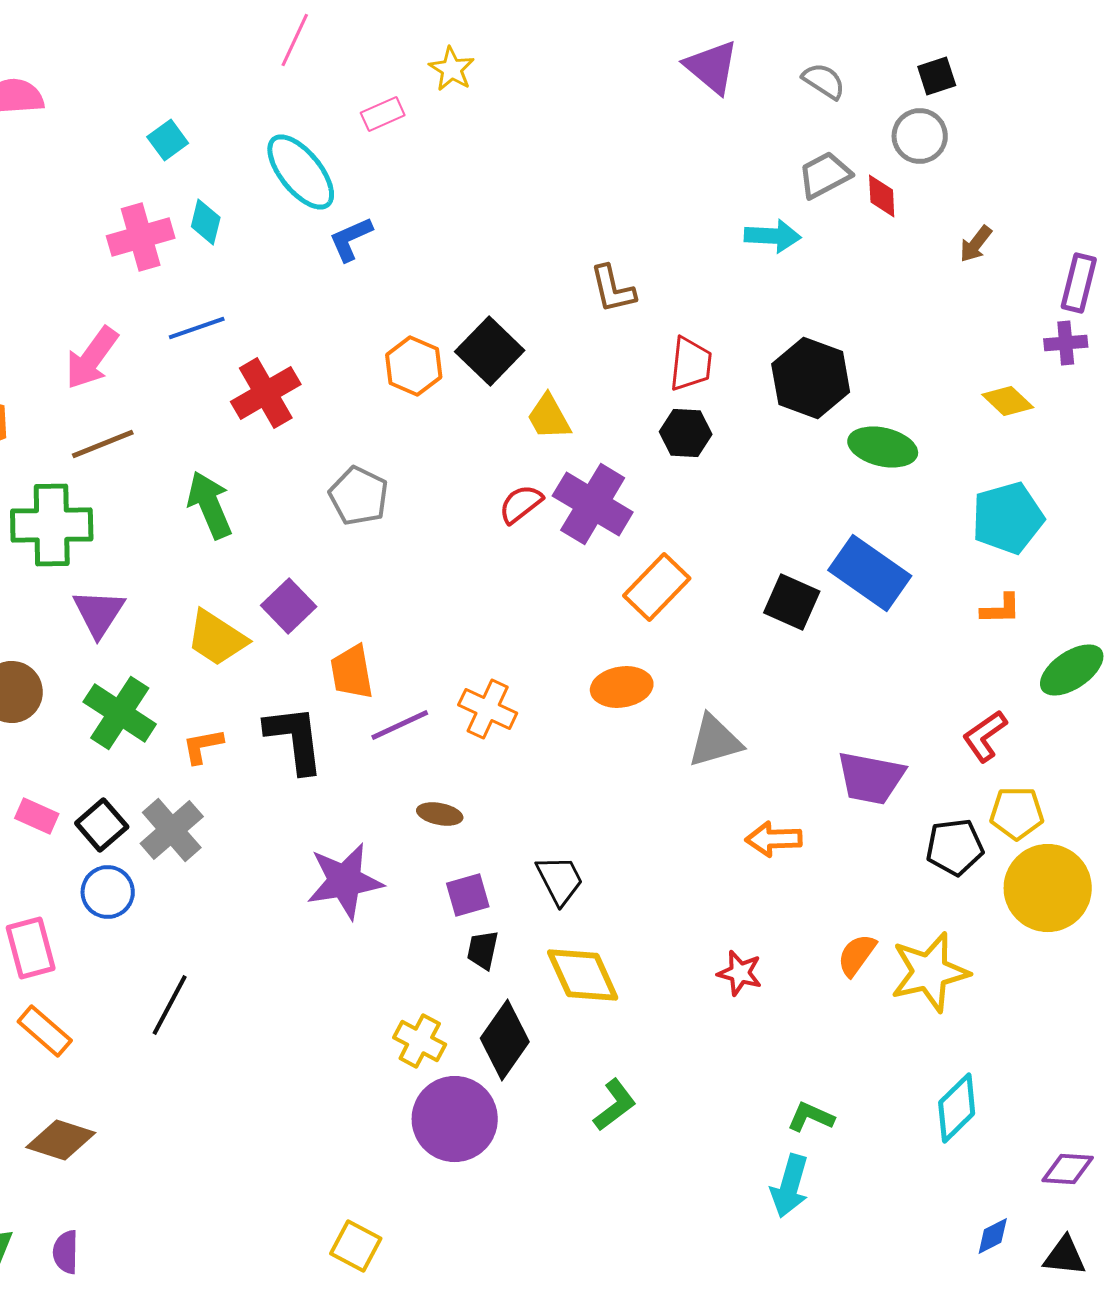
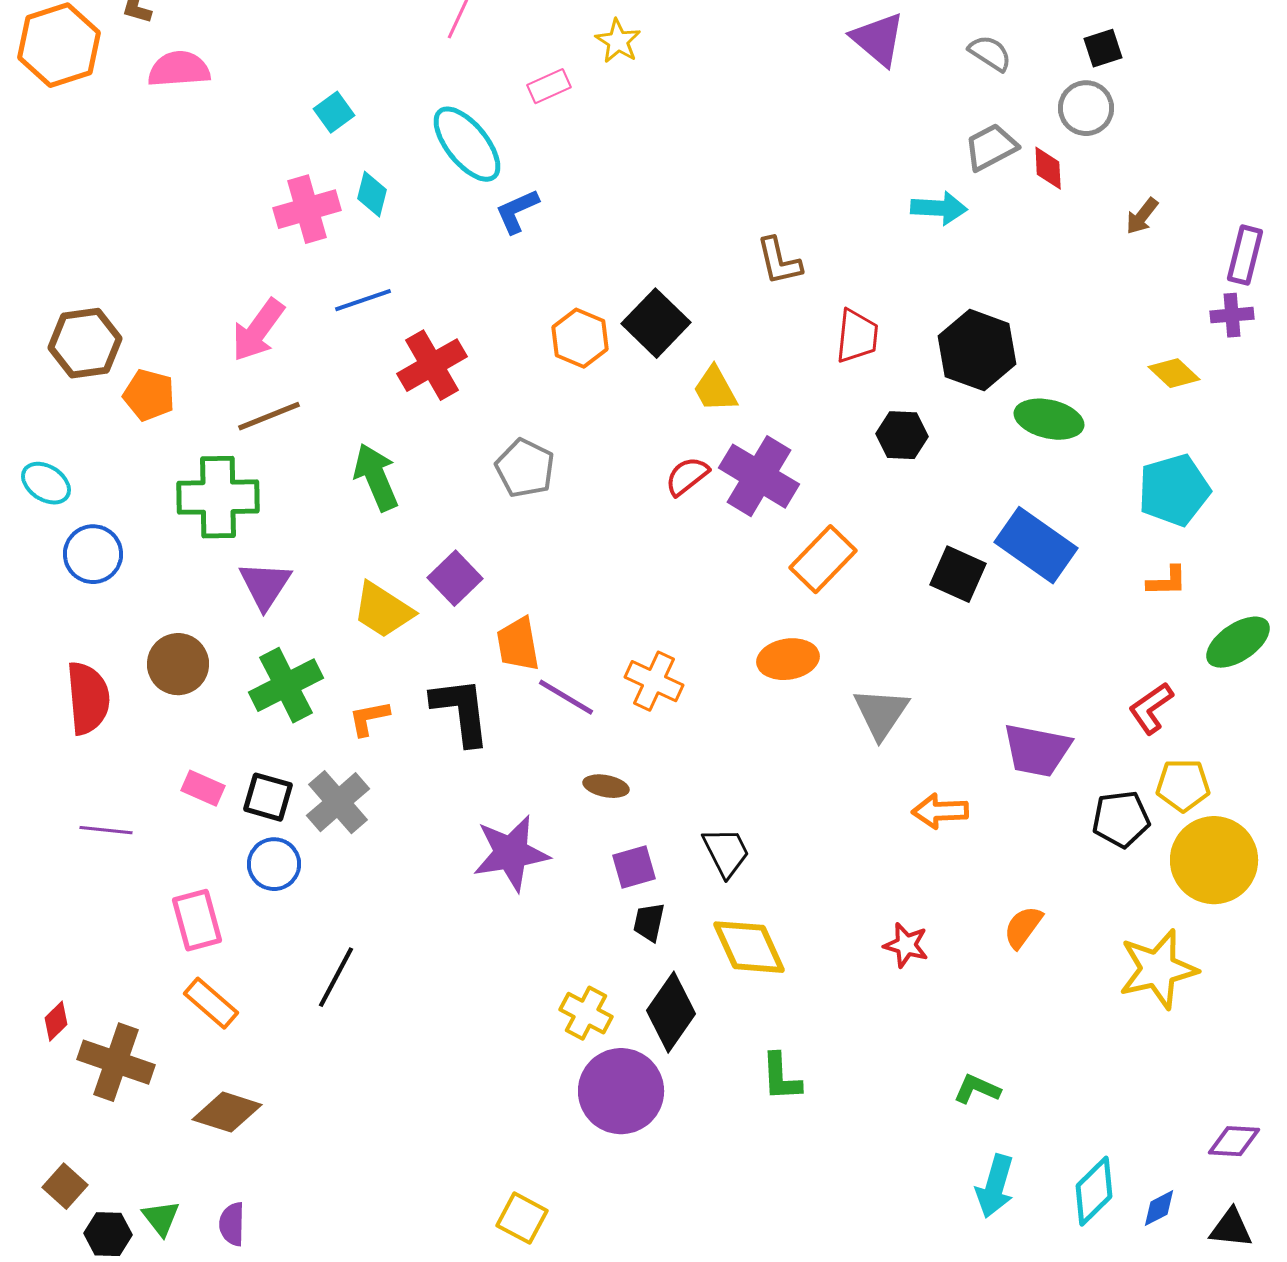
black hexagon: (686, 433) -> (902, 435), moved
green cross: (120, 713) -> (286, 685), turned 30
purple line: (400, 725) -> (566, 697), turned 56
gray triangle: (715, 741) -> (881, 713), turned -40
black square: (102, 825) -> (268, 797), turned -33
yellow star: (930, 972) -> (1158, 969), moved
green L-shape: (615, 1105) -> (781, 1077), turned 124
cyan diamond: (957, 1108) -> (1094, 1191), moved
cyan arrow: (790, 1186) -> (995, 1186), moved

